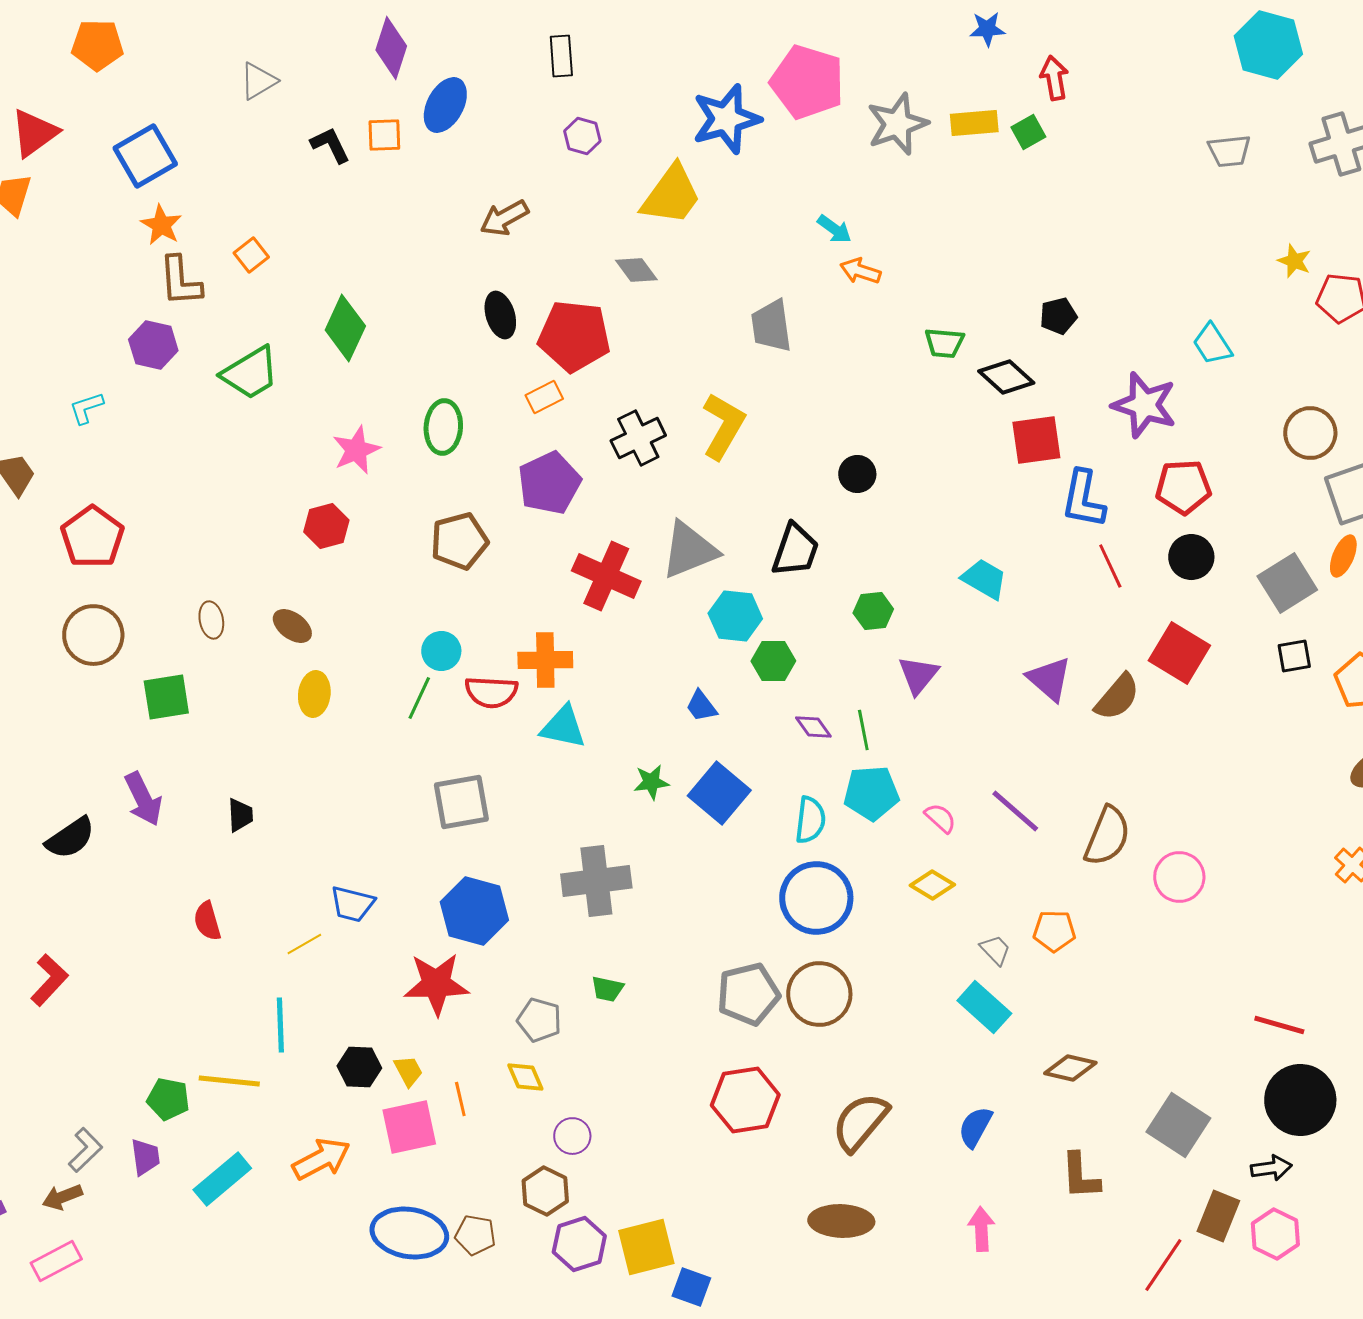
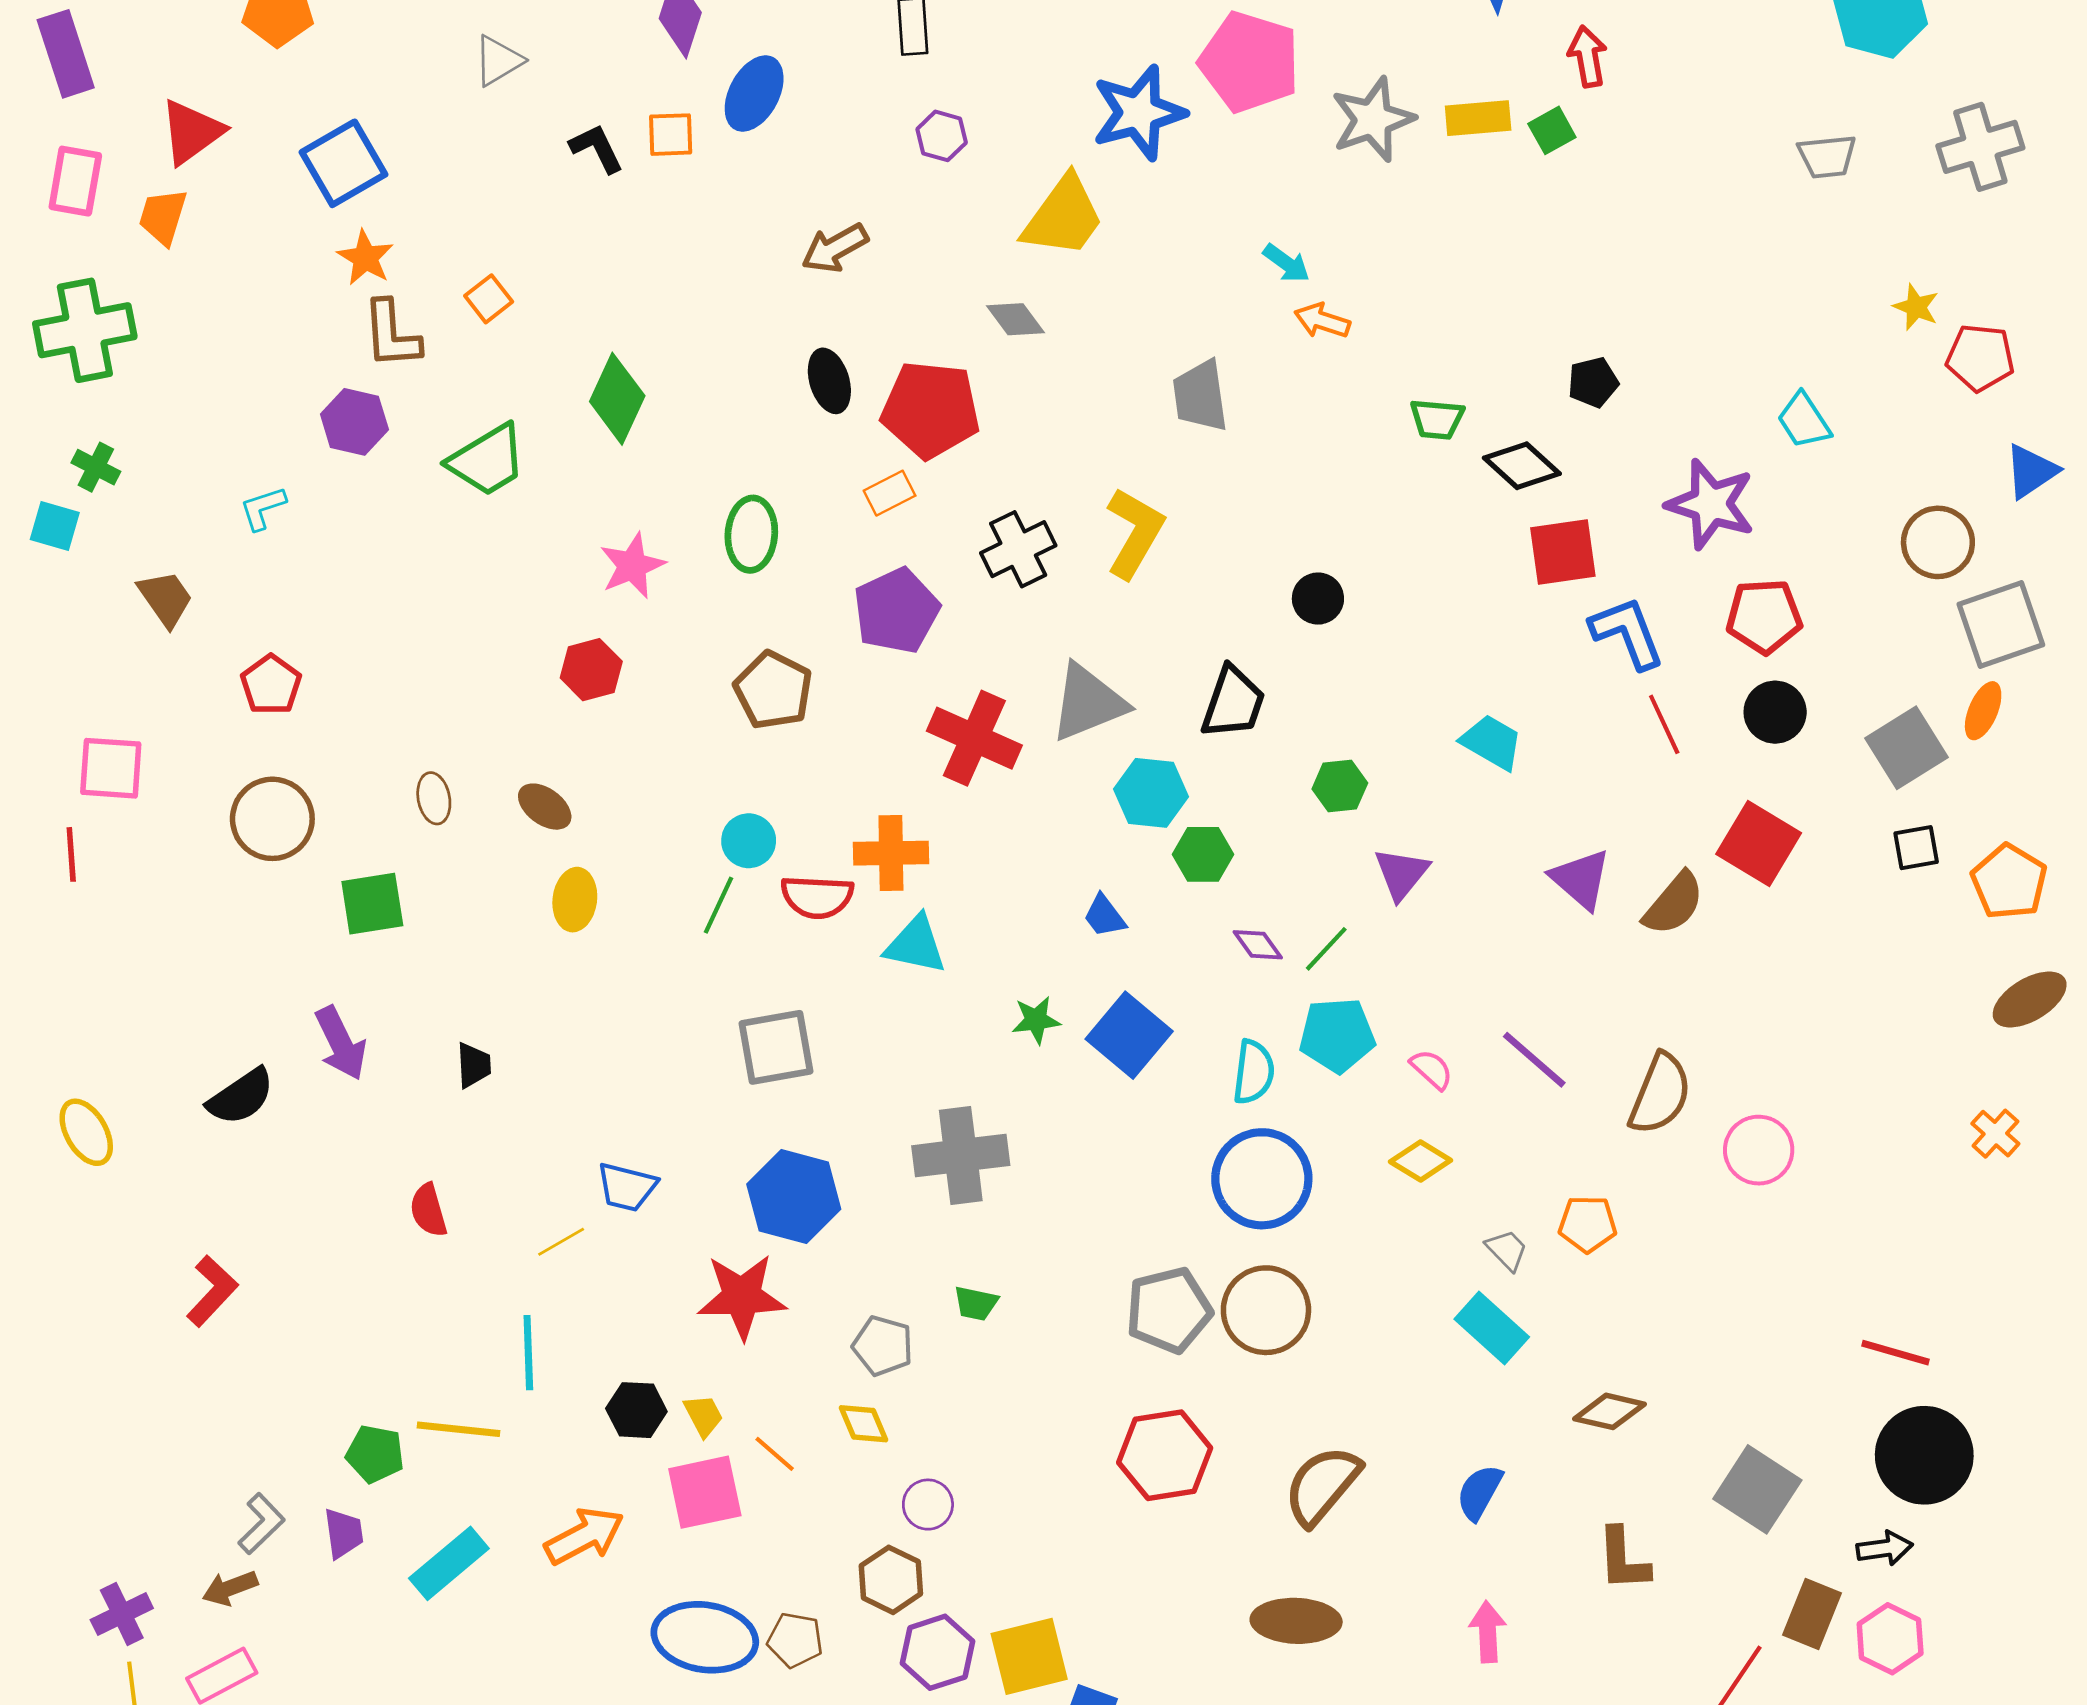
blue L-shape: (1083, 499) -> (1627, 633), turned 148
red pentagon: (92, 537) -> (271, 685), size x0.7
brown pentagon: (459, 541) -> (773, 690), turned -30
green line: (863, 730) -> (1326, 949), turned 54
orange line: (460, 1099) -> (775, 1454), turned -36

